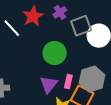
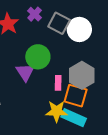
gray square: (81, 26) -> (59, 23), turned -30
purple triangle: (49, 84) -> (25, 72), moved

